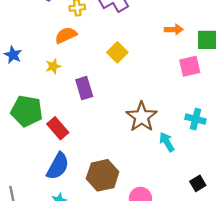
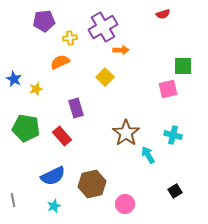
orange arrow: (174, 30) -> (121, 50), moved
yellow star: (53, 66) -> (36, 89), moved
red rectangle: (58, 128) -> (62, 136), moved
blue semicircle: (58, 166) -> (53, 176), turned 35

